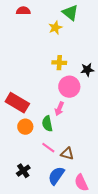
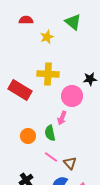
yellow star: (55, 28) -> (47, 37), moved
yellow cross: (59, 63) -> (48, 74), moved, size x1.5
red rectangle: (17, 103) -> (20, 90), moved
brown triangle: (67, 154) -> (70, 163), turned 32

